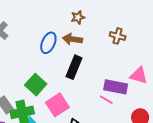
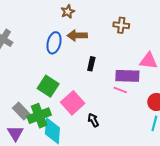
brown star: (78, 17) -> (68, 12), moved
black rectangle: (74, 67) -> (91, 64), moved, size x0.6

